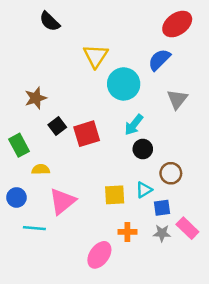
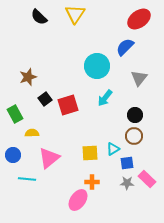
yellow triangle: (96, 56) -> (75, 14), moved
black circle: (143, 149) -> (135, 115), moved
orange cross: (127, 232) -> (92, 182), moved

